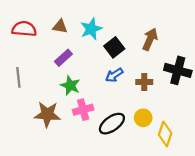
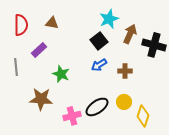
red semicircle: (24, 29) -> (21, 25), turned 85
cyan star: (91, 29) -> (109, 19), moved
purple rectangle: (63, 58) -> (39, 50), moved
black cross: (178, 70) -> (154, 45), moved
pink cross: (83, 110) -> (72, 116), moved

